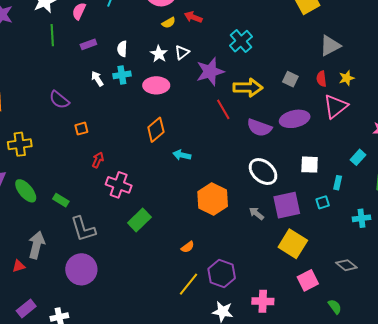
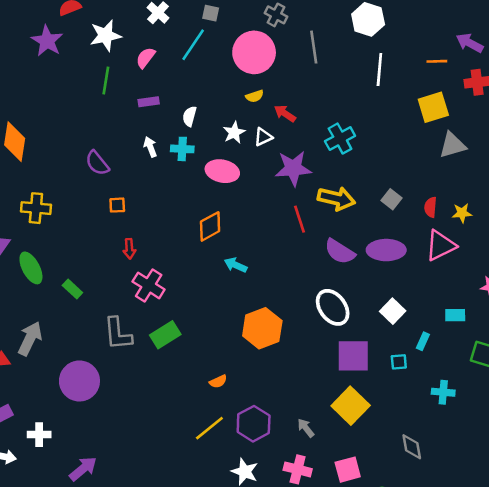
red arrow: (193, 17) -> (285, 113), moved
gray triangle: (330, 46) -> (452, 145), moved
cyan rectangle: (358, 157) -> (455, 315), turned 35
red arrow: (98, 160) -> (129, 249), turned 140
white square: (310, 165) -> (393, 311), turned 30
gray arrow: (256, 213) -> (306, 428), moved
gray L-shape: (83, 229) -> (118, 334), moved
gray diamond: (346, 265) -> (412, 447), turned 30
pink square: (308, 280) -> (348, 470), moved

